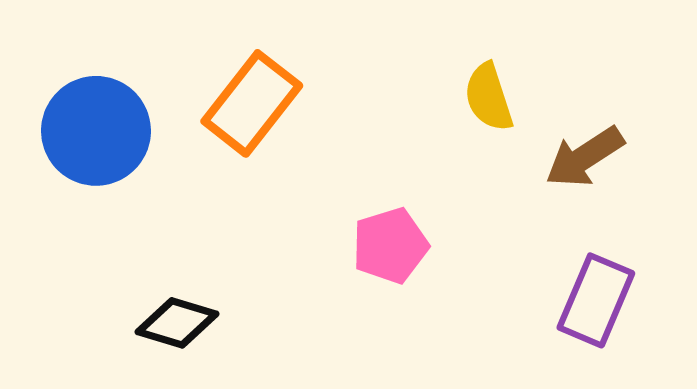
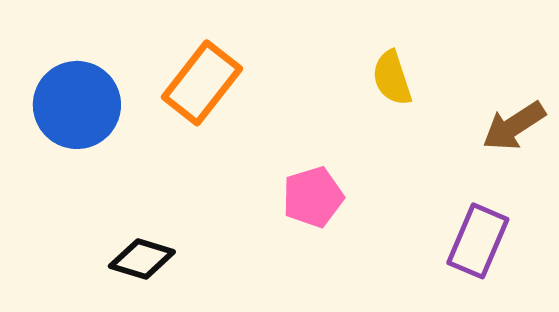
brown arrow: (585, 157) -> (514, 126), moved

